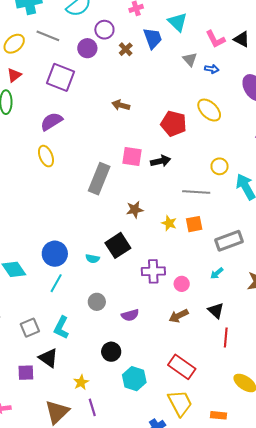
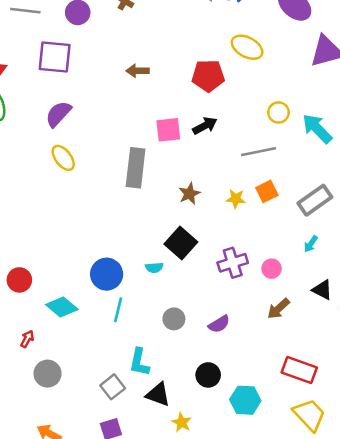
gray square: (30, 328) -> (113, 387), moved
black triangle: (48, 358) -> (158, 394), moved

